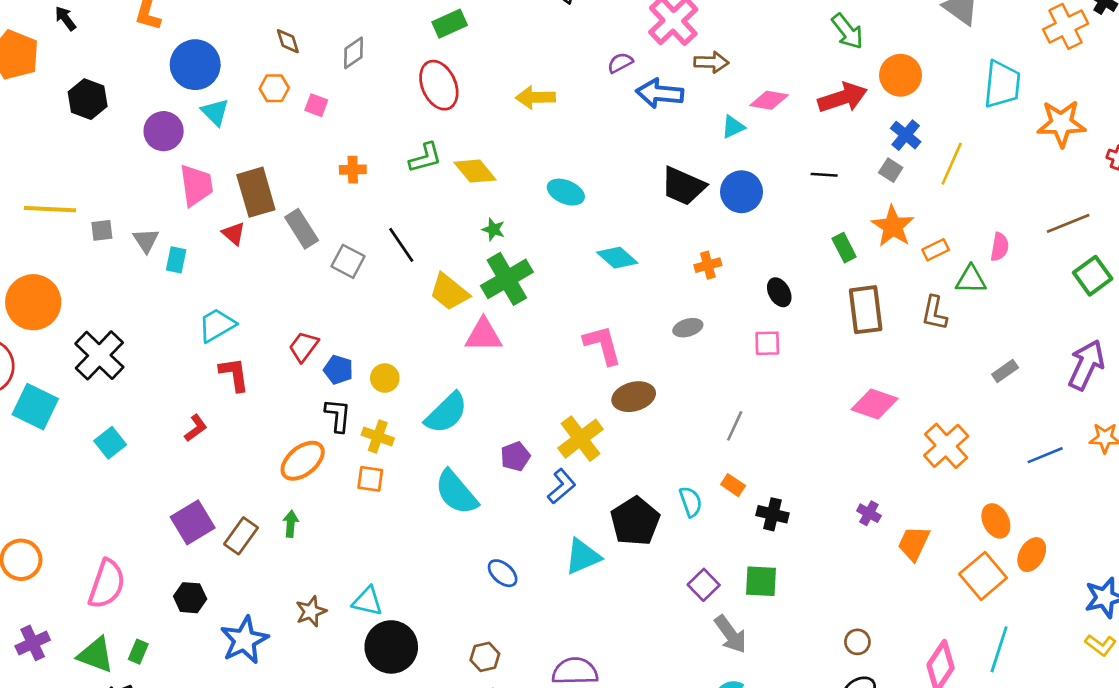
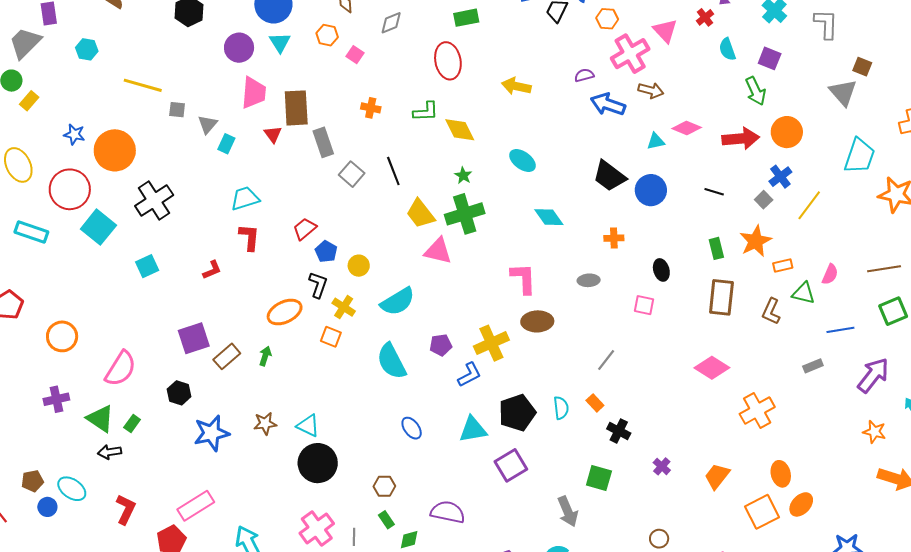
blue line: (1045, 455) -> (840, 330), moved
purple cross: (869, 513) -> (662, 466), moved
purple square: (704, 585) -> (511, 465), moved, size x1.4

